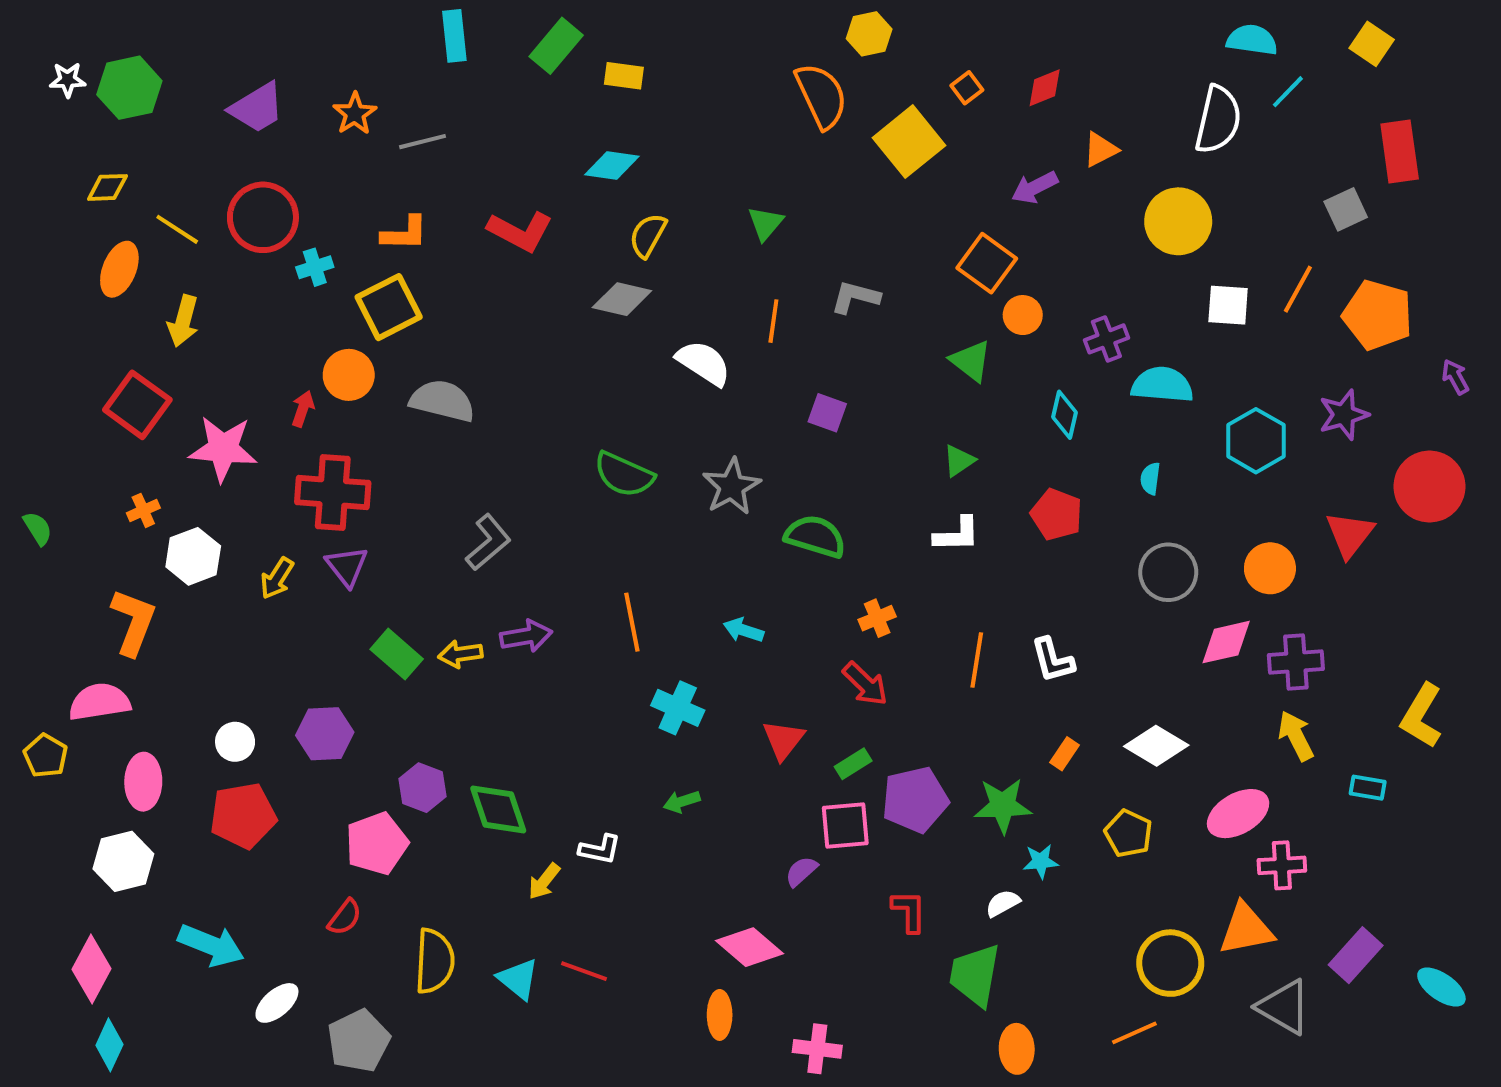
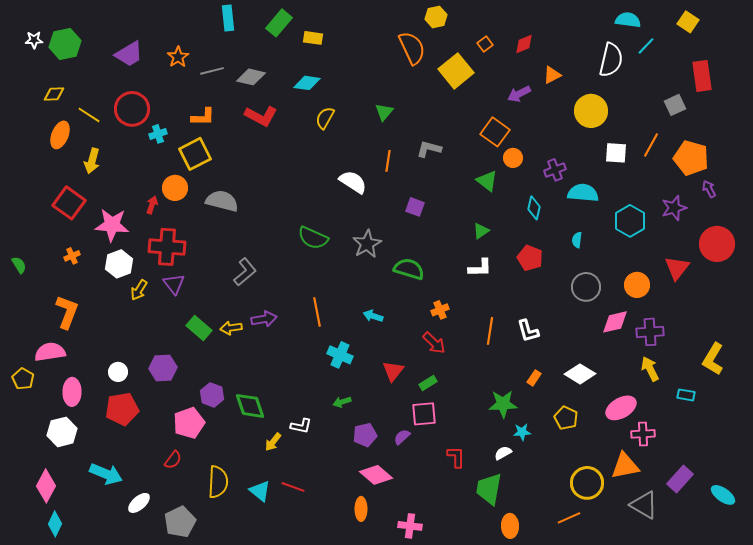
gray diamond: (622, 299) -> (251, 77), moved
purple arrow: (1455, 377) -> (709, 189), moved
white hexagon: (193, 556) -> (119, 264), moved
purple pentagon: (915, 800) -> (365, 435), moved, size x0.7

